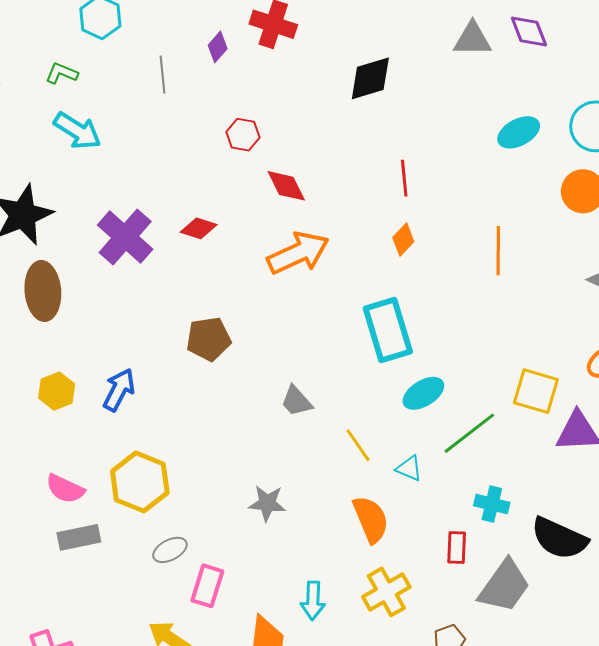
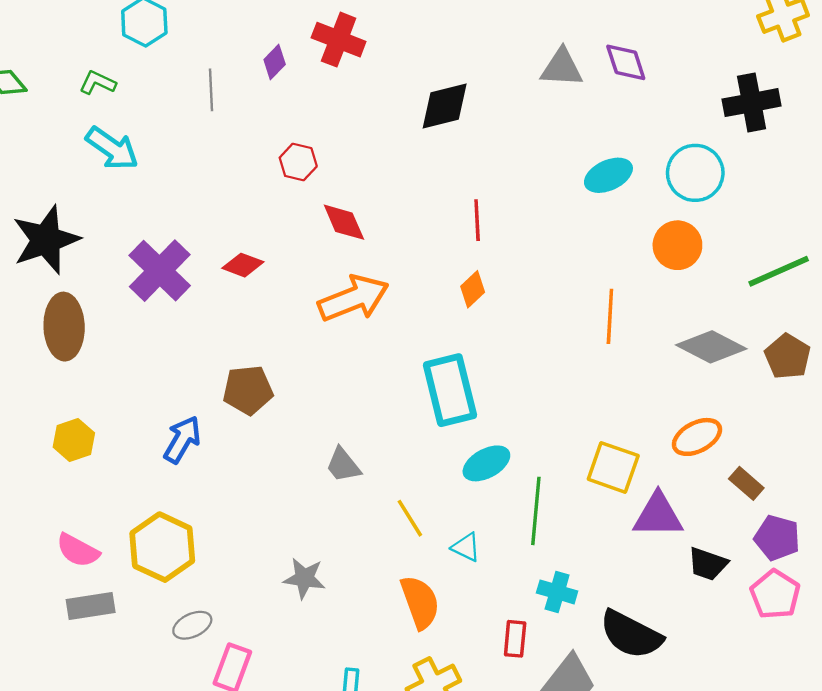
orange line: (498, 251) -> (610, 316), moved
blue arrow: (119, 390) -> (182, 440), moved
green line: (469, 433) -> (536, 511), turned -50

